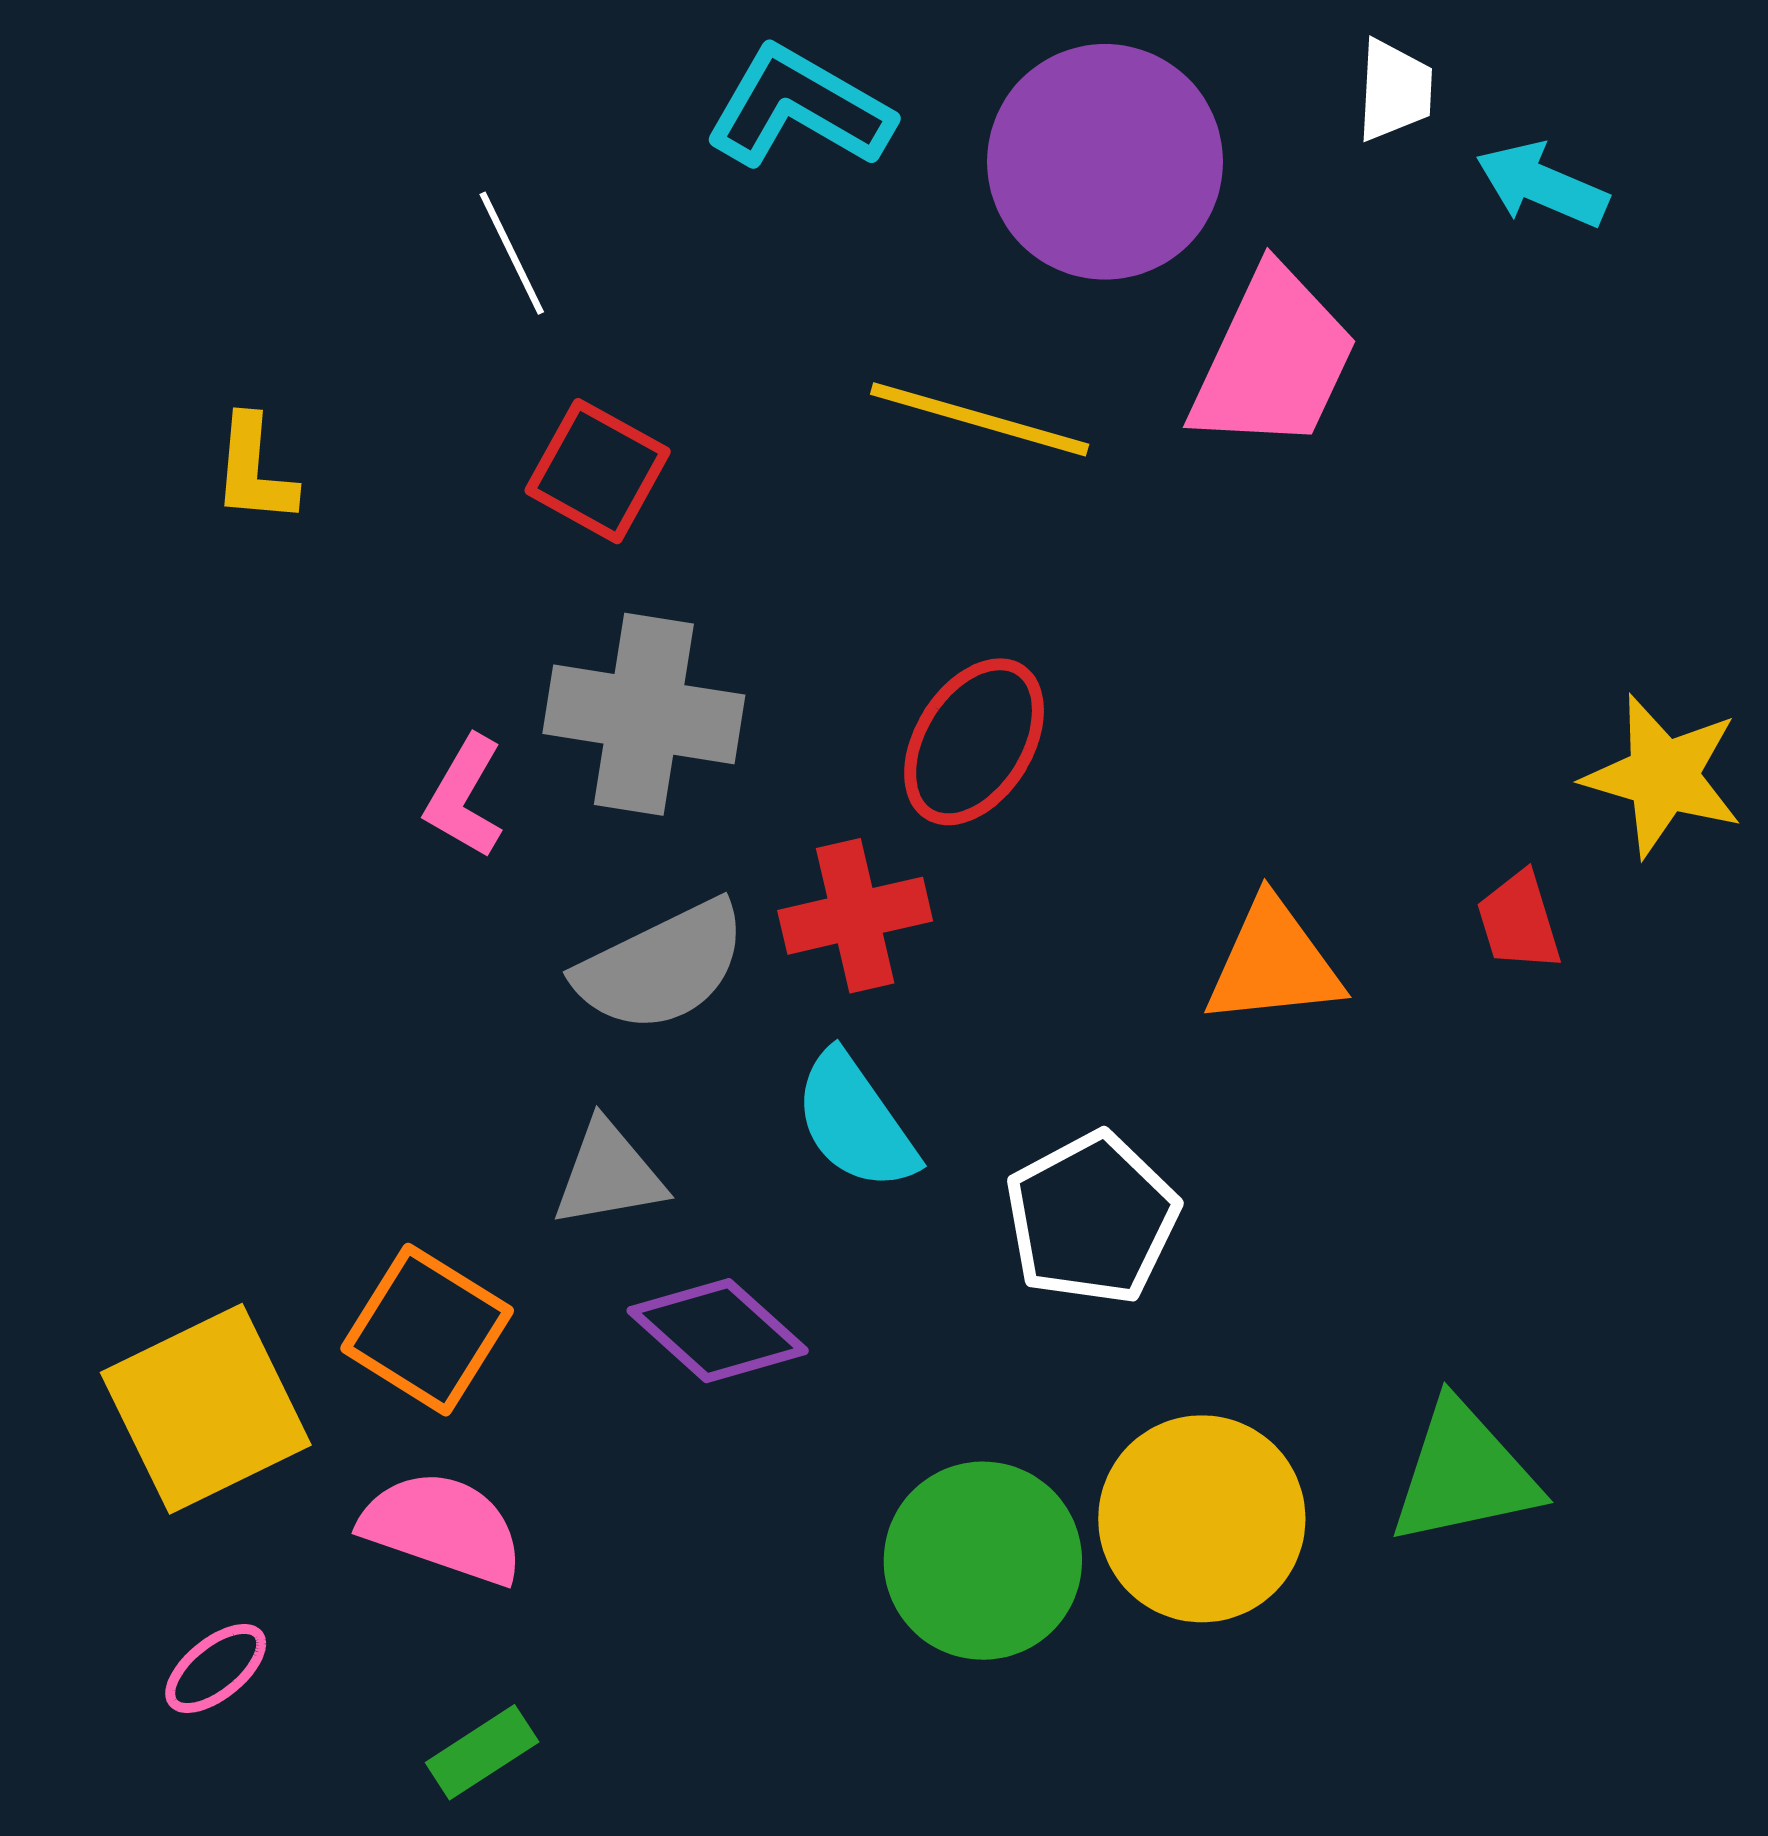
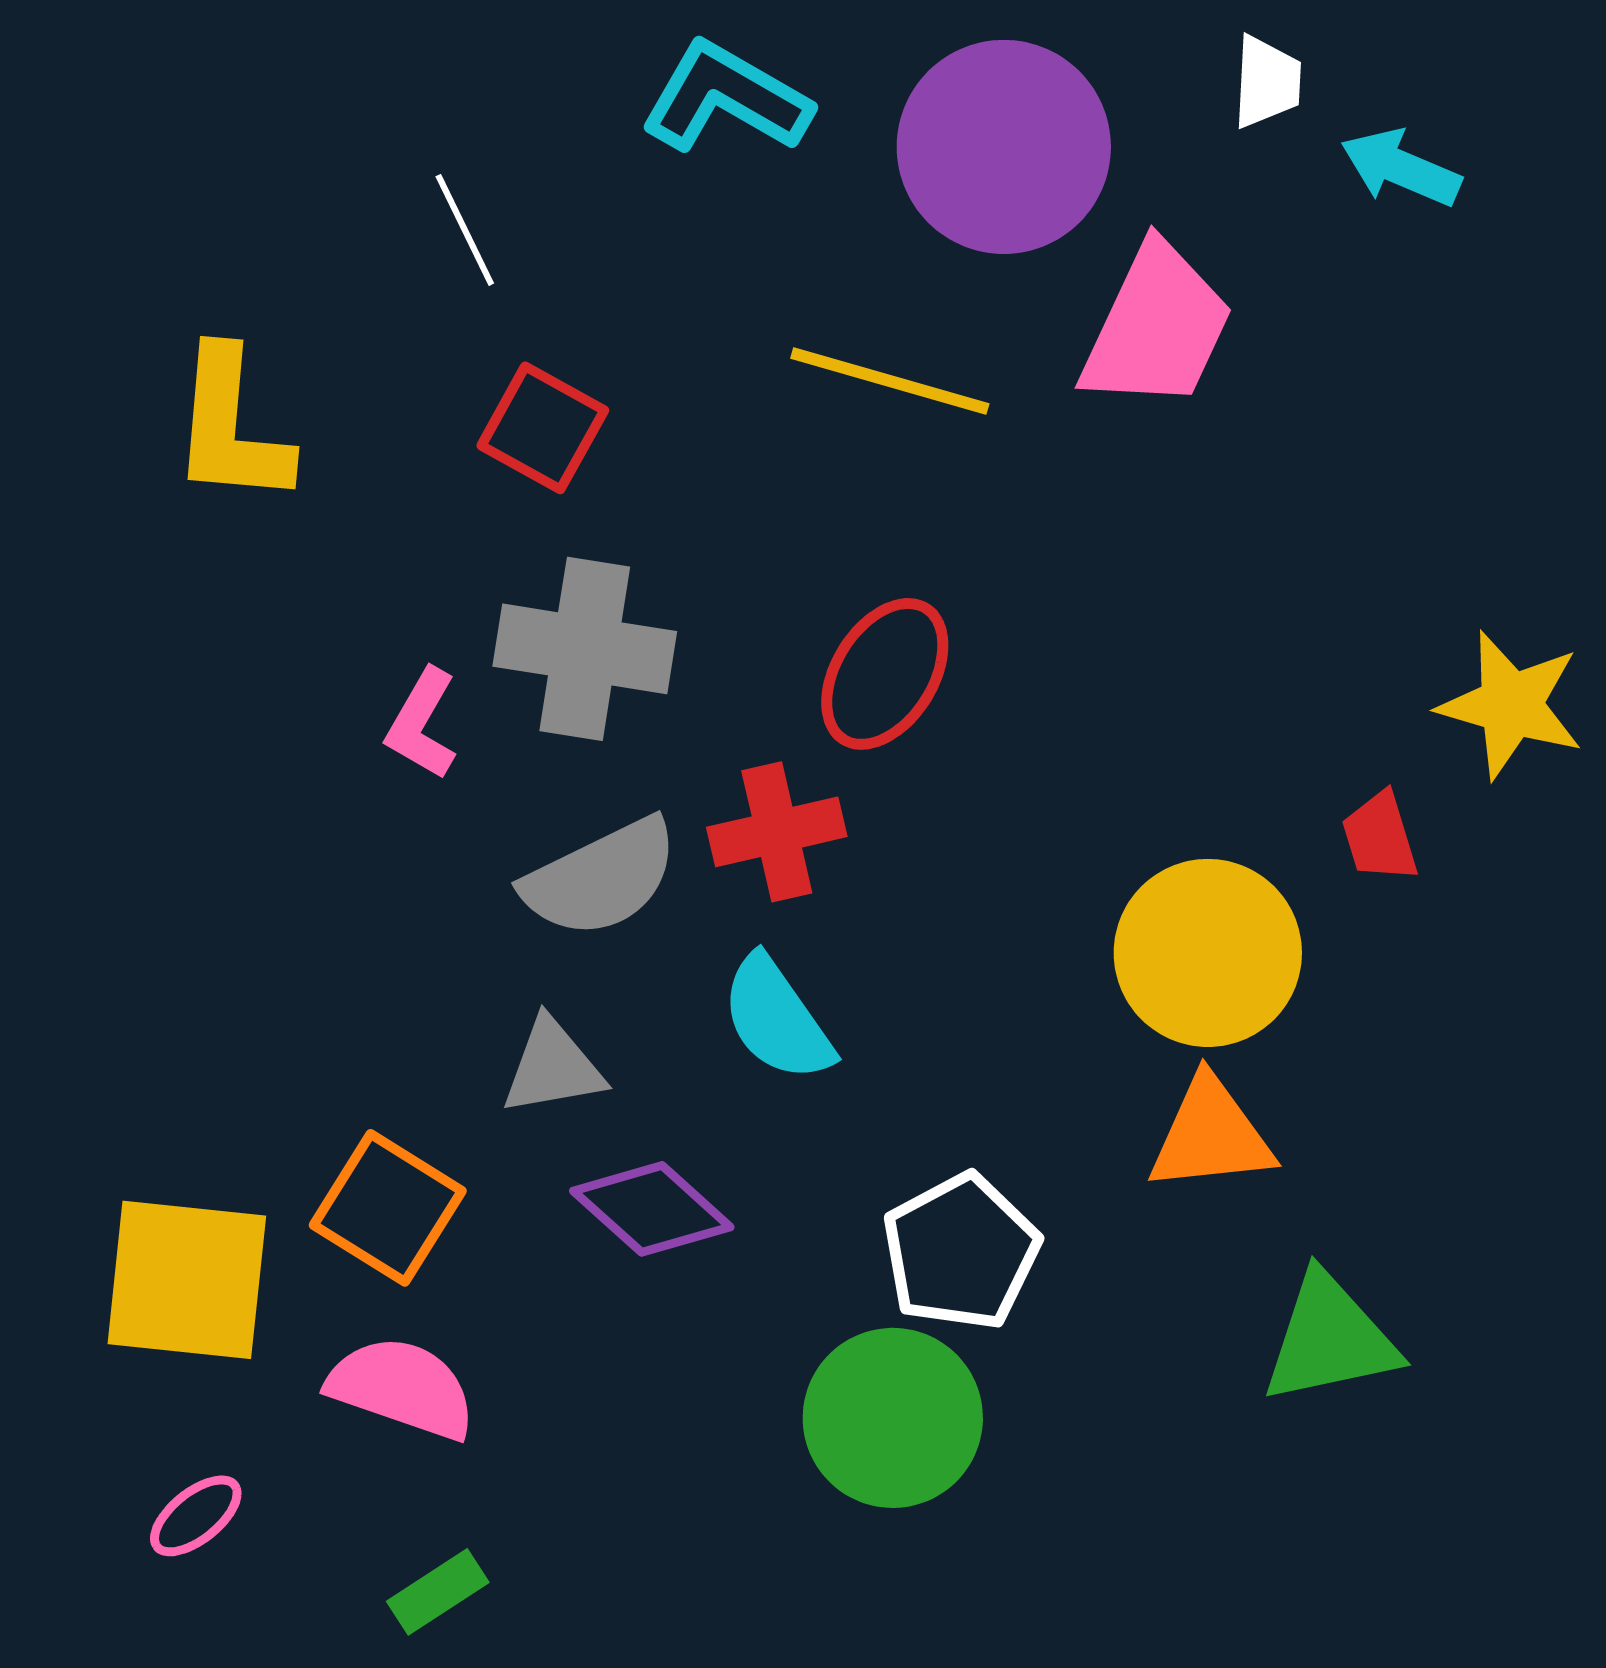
yellow L-shape: (254, 470) -> (231, 427), size x1.6
orange triangle: (1273, 963) -> (1211, 1135), moved
white pentagon: (1092, 1218) -> (961, 1252), moved
yellow square: (206, 1409) -> (187, 1280), turned 32
yellow circle: (1202, 1519) -> (1208, 953), moved

